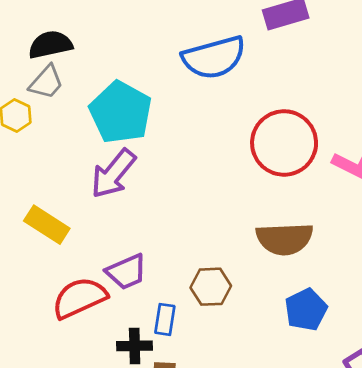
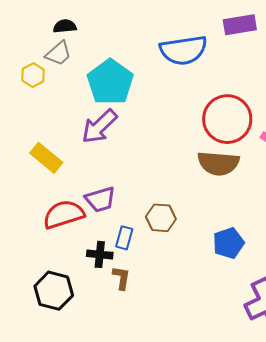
black semicircle: (50, 45) -> (65, 26), size x0.7
brown semicircle: (285, 239) -> (218, 163), moved

